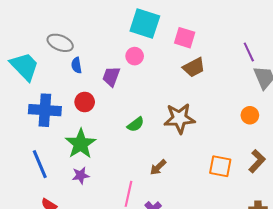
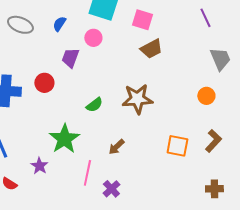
purple line: (249, 52) -> (205, 18), moved
blue semicircle: (76, 65) -> (59, 24), moved, turned 42
green star: (81, 144) -> (64, 139), moved
purple star: (81, 175) -> (39, 166), moved, turned -30

